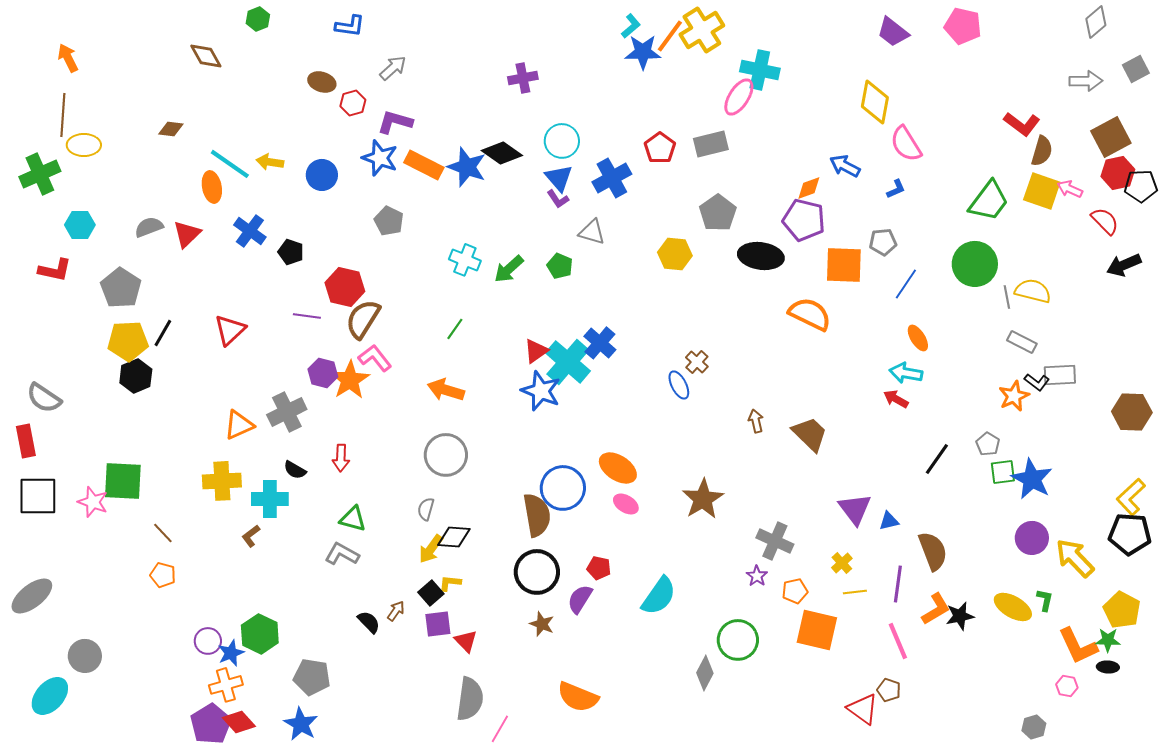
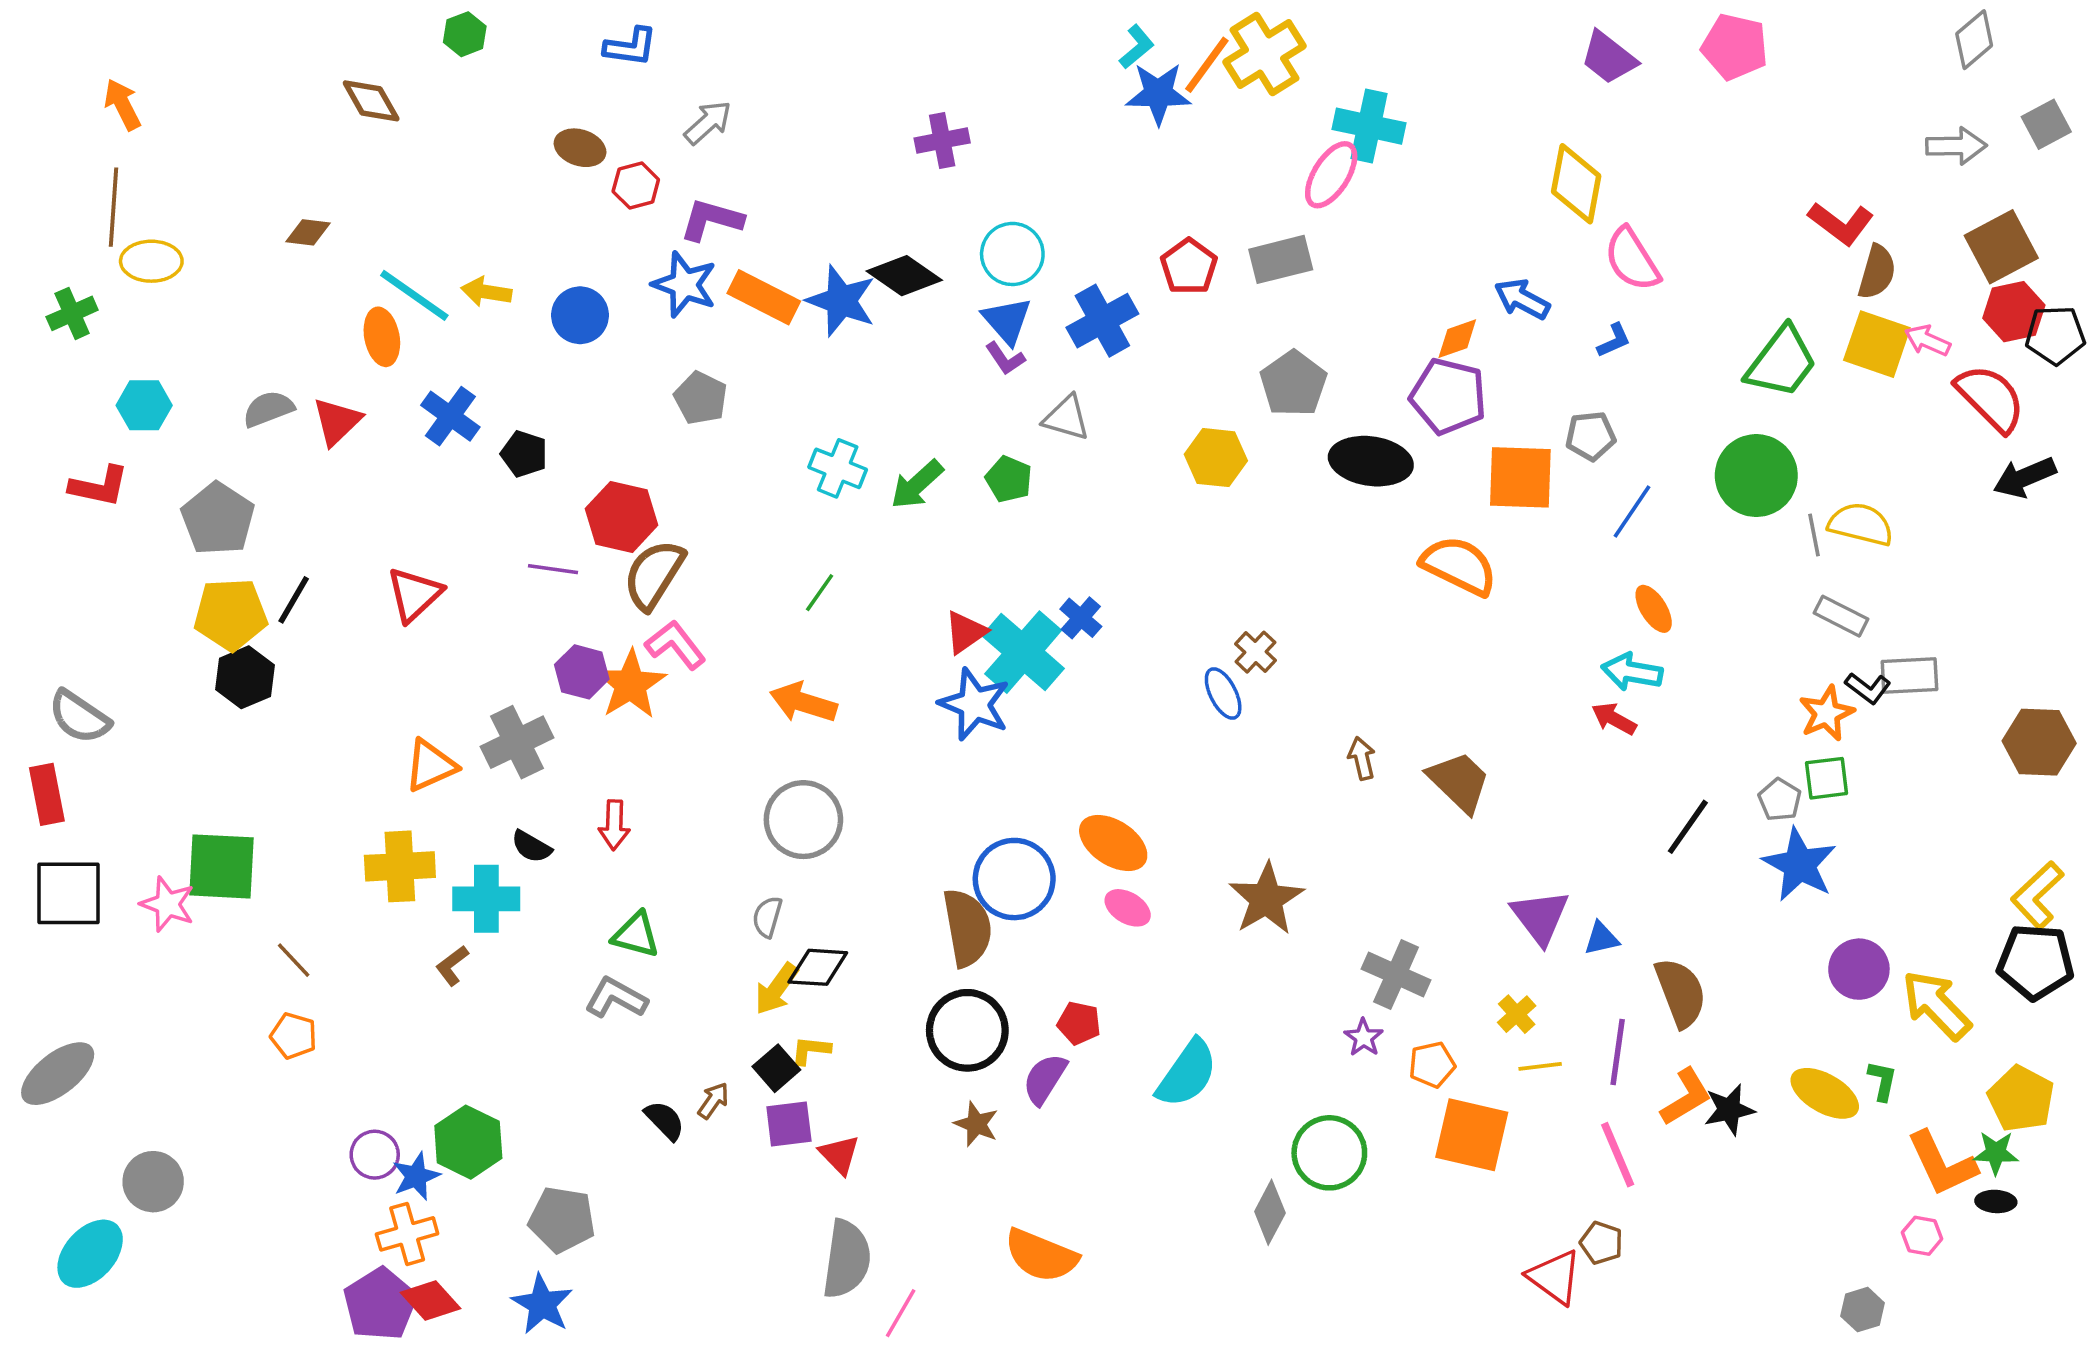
green cross: (40, 174) -> (72, 313), size x0.7
red semicircle: (1105, 221) -> (1990, 398), size x1.4
blue cross: (600, 343) -> (1081, 618), size x0.7
green square: (1003, 472) -> (1827, 778), moved
blue star: (1032, 479) -> (1800, 865), moved

